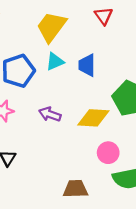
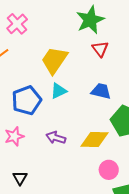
blue trapezoid: (87, 65) -> (101, 91), moved, turned 105

